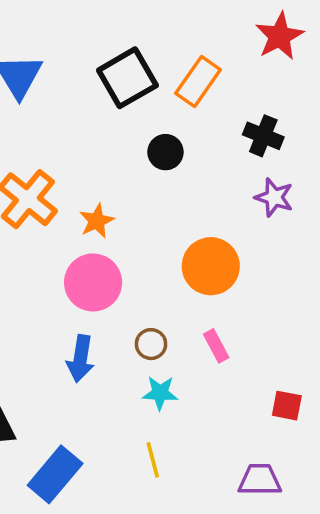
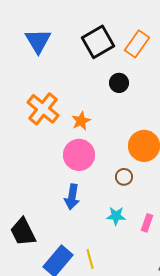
brown circle: (151, 344) -> (124, 177), moved
pink rectangle: (216, 346) -> (147, 223), moved, turned 48
yellow line: (153, 460) -> (90, 259), moved

